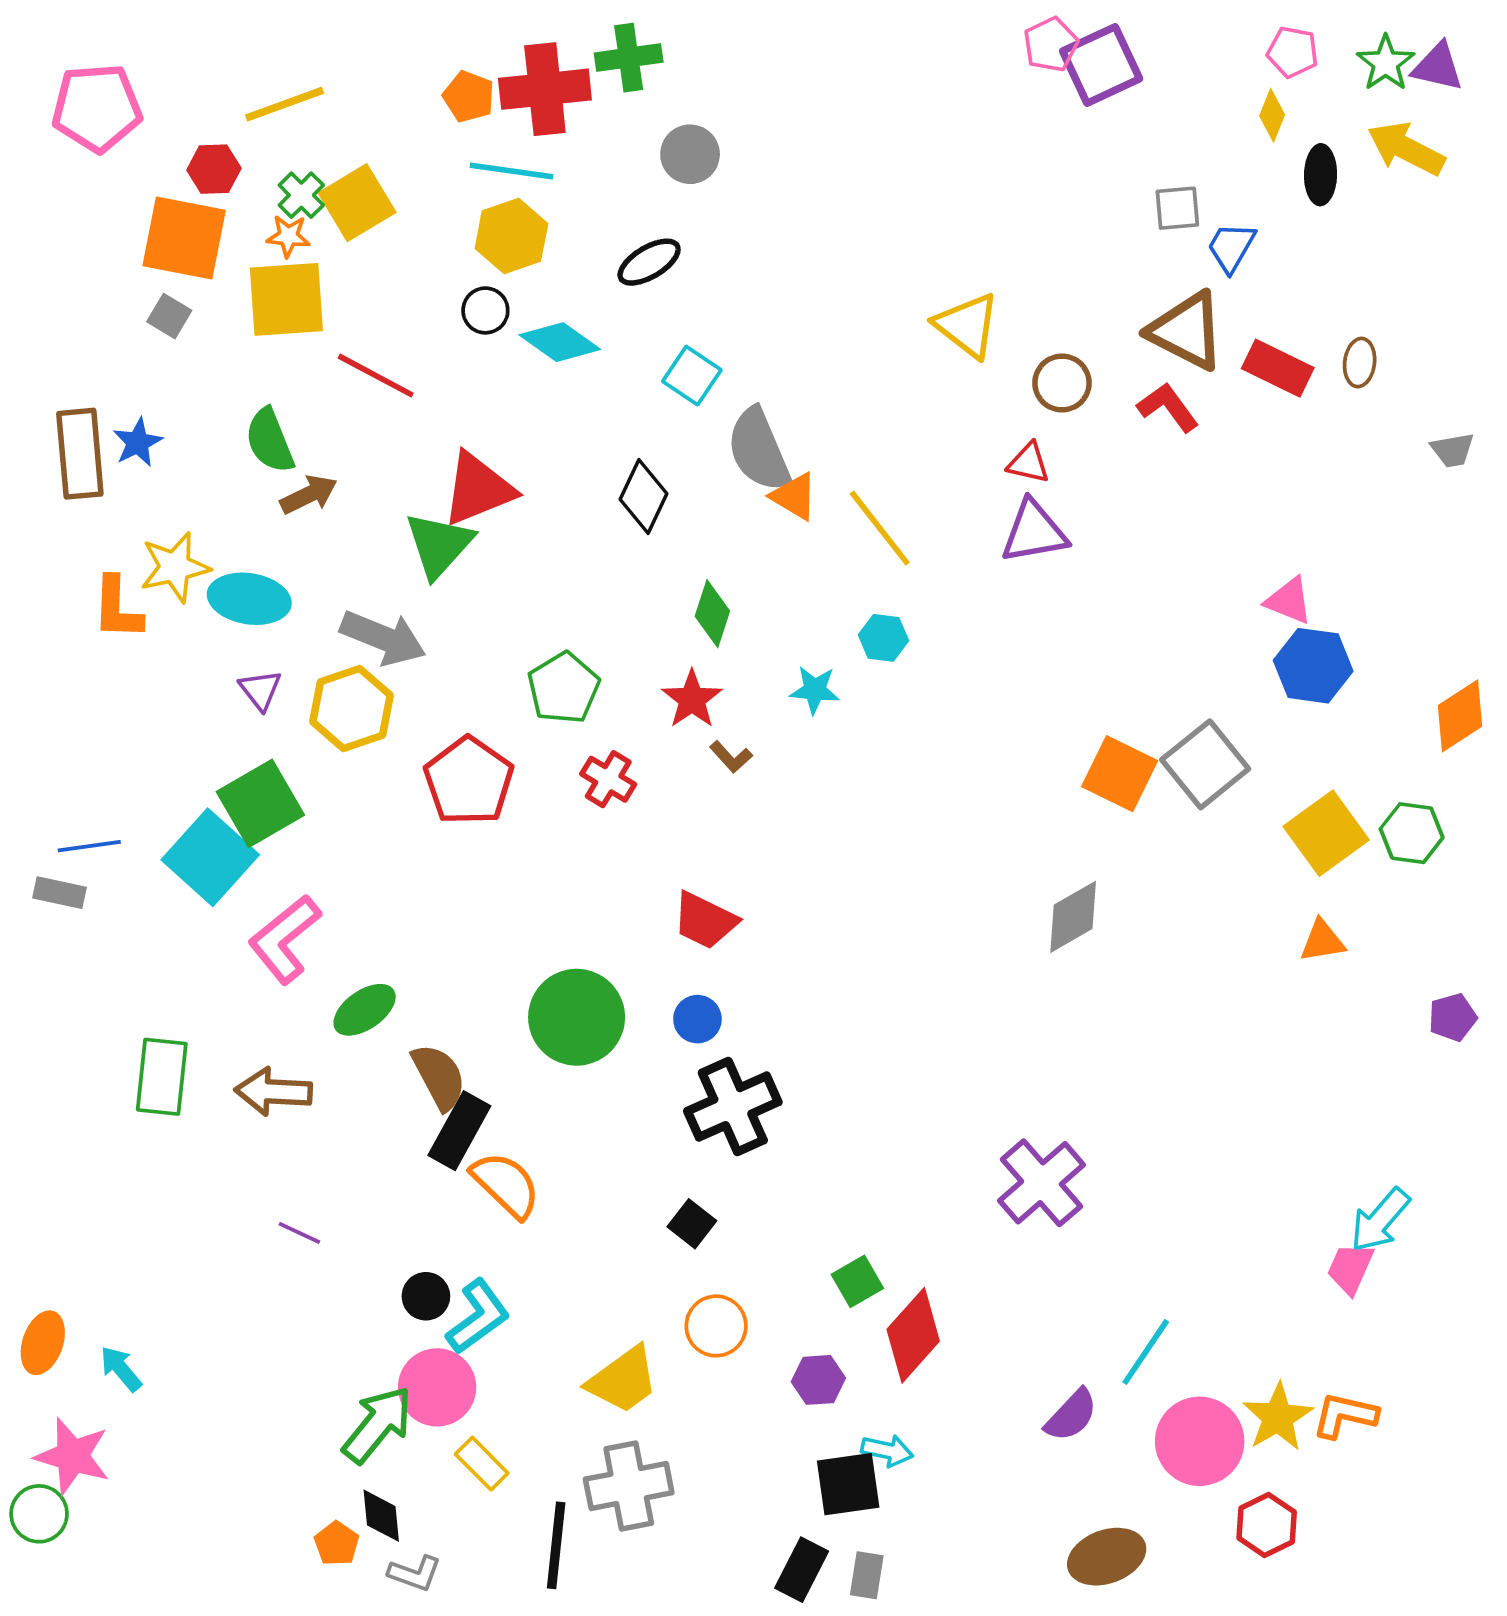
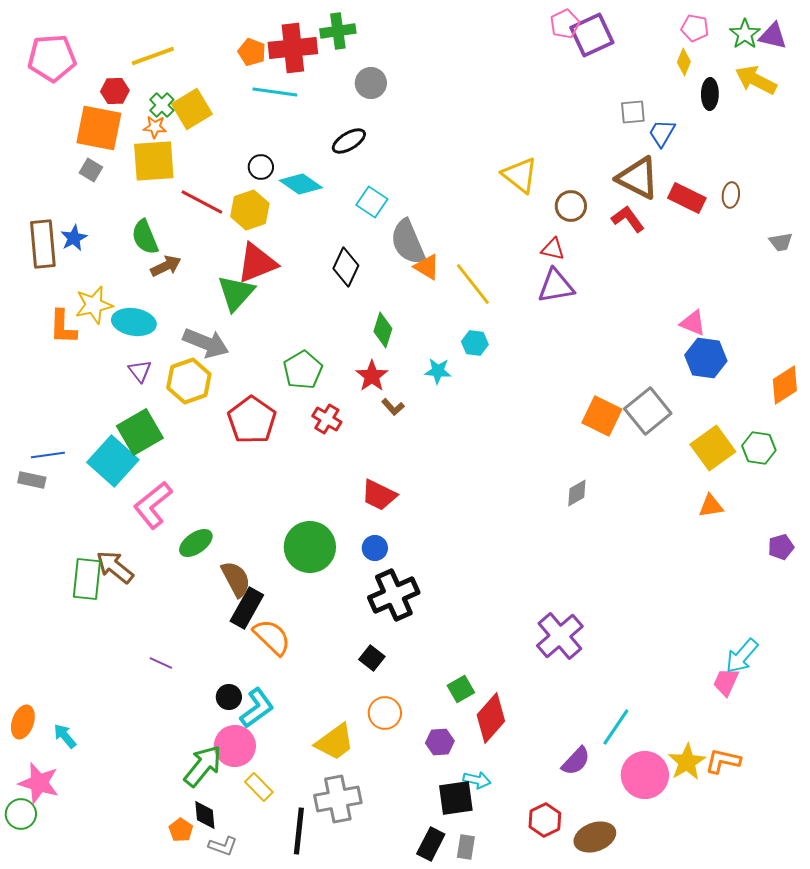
yellow hexagon: (511, 236) -> (250, 210), moved
gray diamond: (1073, 917) -> (577, 493), size x0.7
brown arrow: (273, 1092) -> (115, 567), moved, turned 36
red hexagon: (1267, 1525) -> (545, 820), moved

